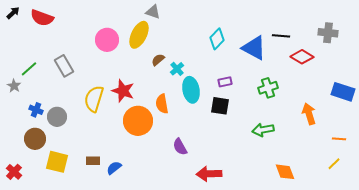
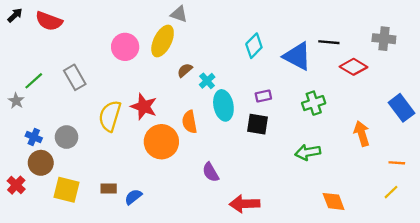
blue rectangle: (343, 92) -> (402, 108), turned 35
blue cross: (36, 110) -> (34, 137), moved
red cross: (14, 172) -> (16, 185), moved

